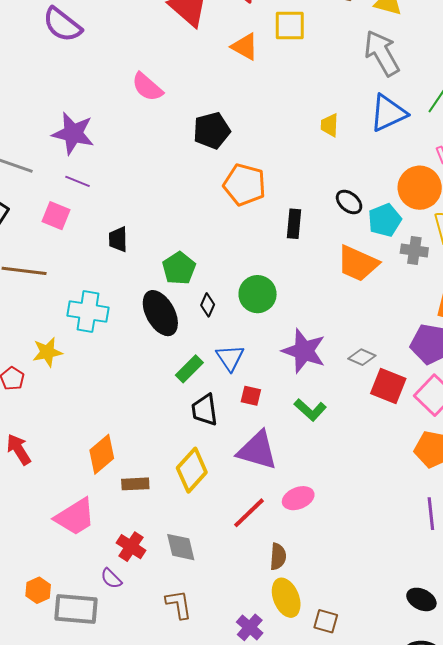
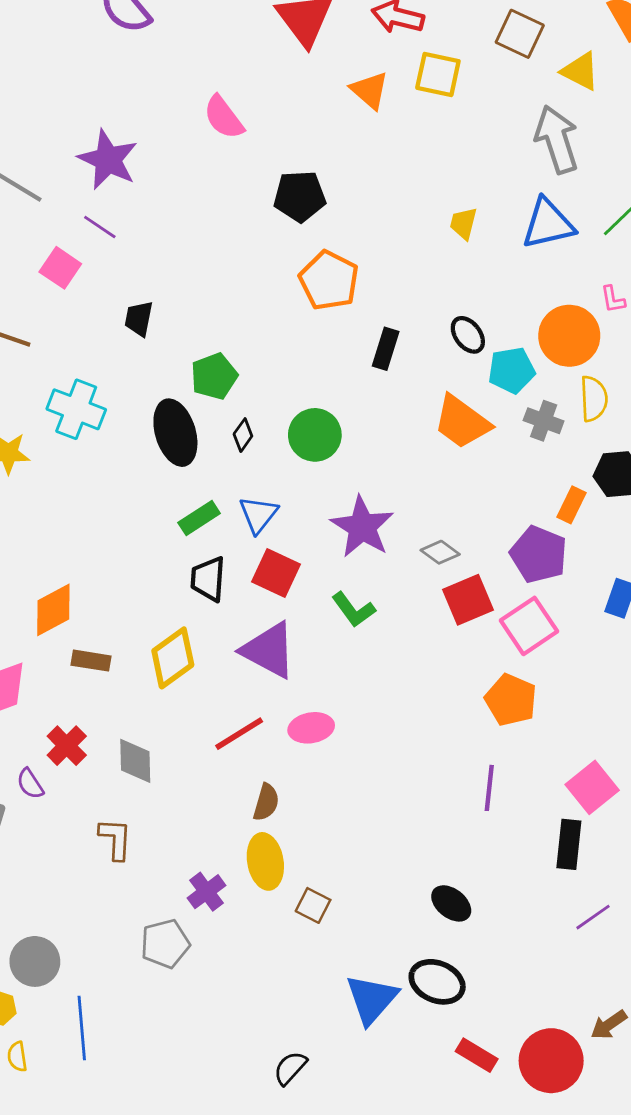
red square: (388, 386) -> (468, 600), turned 33
red square: (251, 396) -> (276, 573), size x1.6

